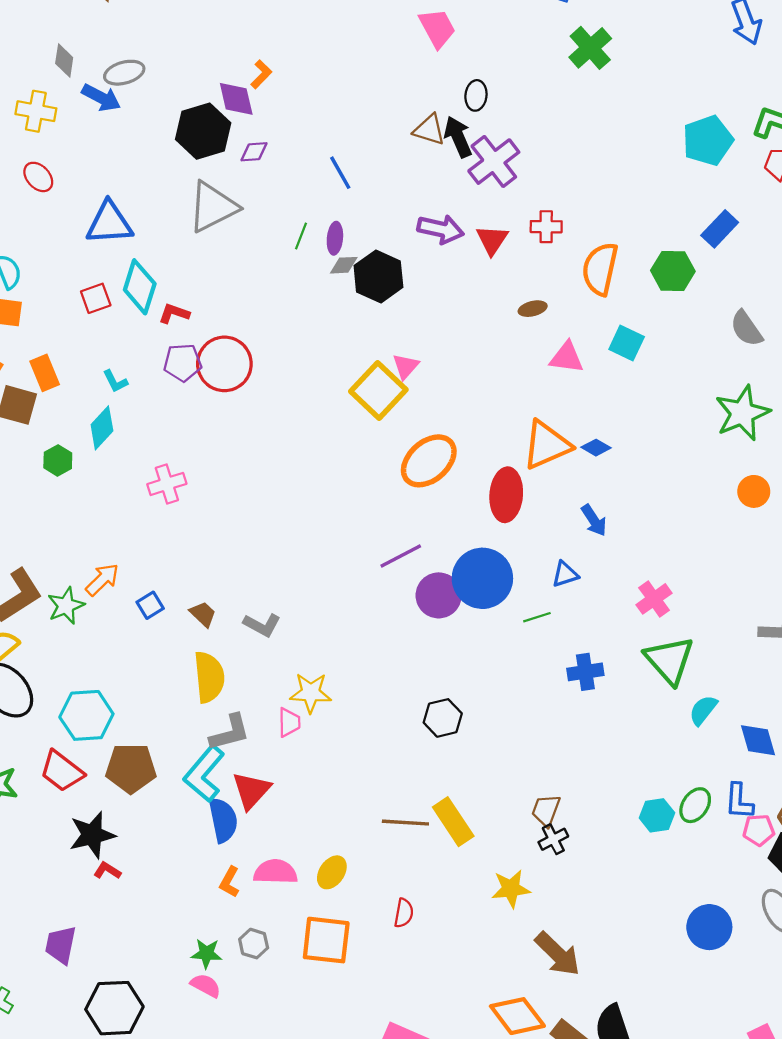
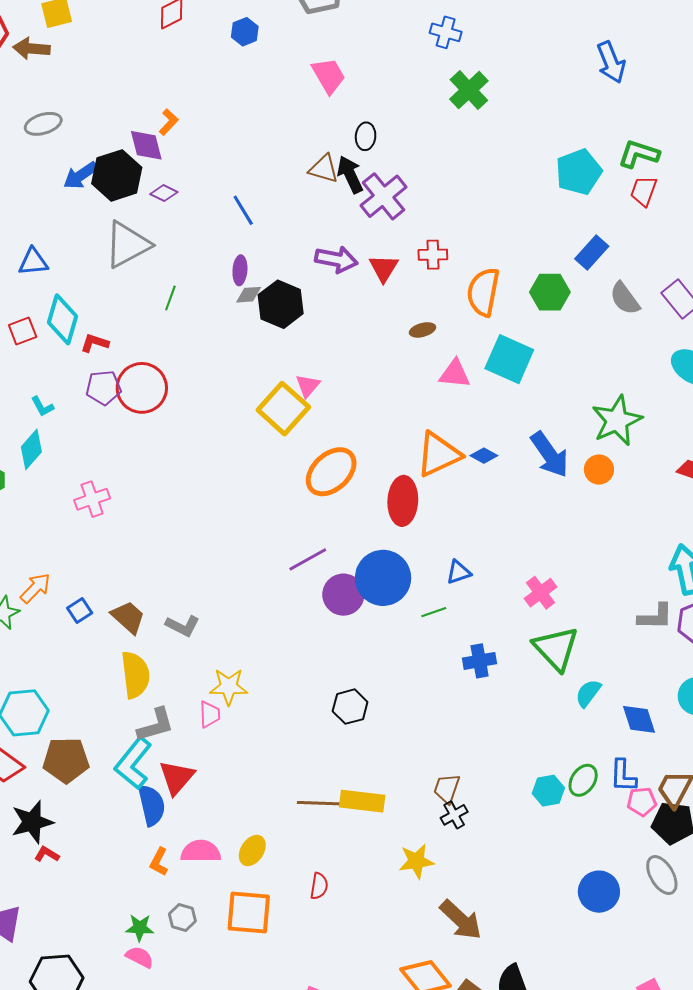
blue arrow: (101, 98) -> (80, 175), moved, turned 120
purple diamond: (254, 152) -> (164, 193), turned 32
blue triangle: (109, 223) -> (33, 262), size x0.7
green line: (301, 236) -> (170, 298), moved
gray semicircle: (746, 329) -> (625, 298), moved
cyan square: (627, 343) -> (509, 359), size x1.5
orange circle: (754, 491) -> (599, 470), moved
blue arrow: (594, 520) -> (550, 455), moved, size x1.6
brown trapezoid: (203, 614) -> (128, 617), size x1.4
yellow rectangle: (453, 822) -> (362, 801), turned -48

